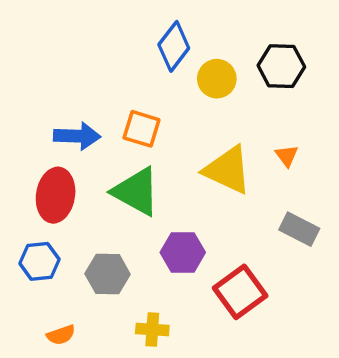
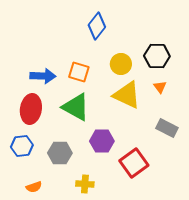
black hexagon: (281, 66) -> (157, 56), moved
yellow circle: (217, 79) -> (121, 64), moved

